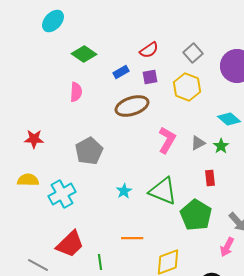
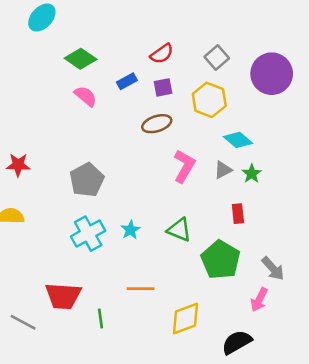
pink semicircle: (76, 92) -> (86, 96), moved, turned -54
brown ellipse: (132, 106) -> (157, 124), moved, size x0.7
cyan diamond: (229, 119) -> (238, 140), moved
green triangle: (163, 191) -> (179, 230), size x0.7
cyan cross: (62, 194) -> (88, 234), moved
red trapezoid: (70, 244) -> (63, 296), turned 48

